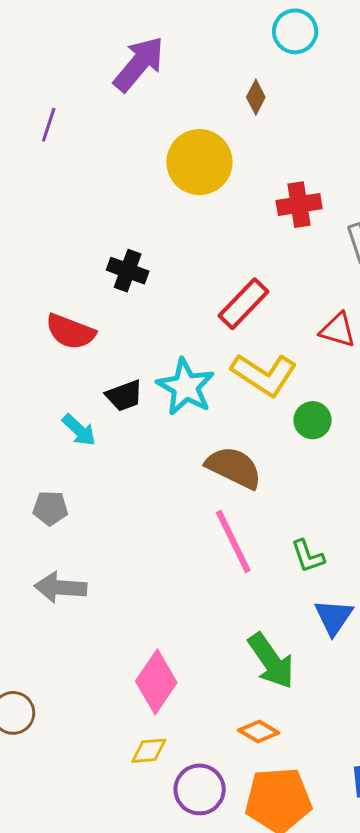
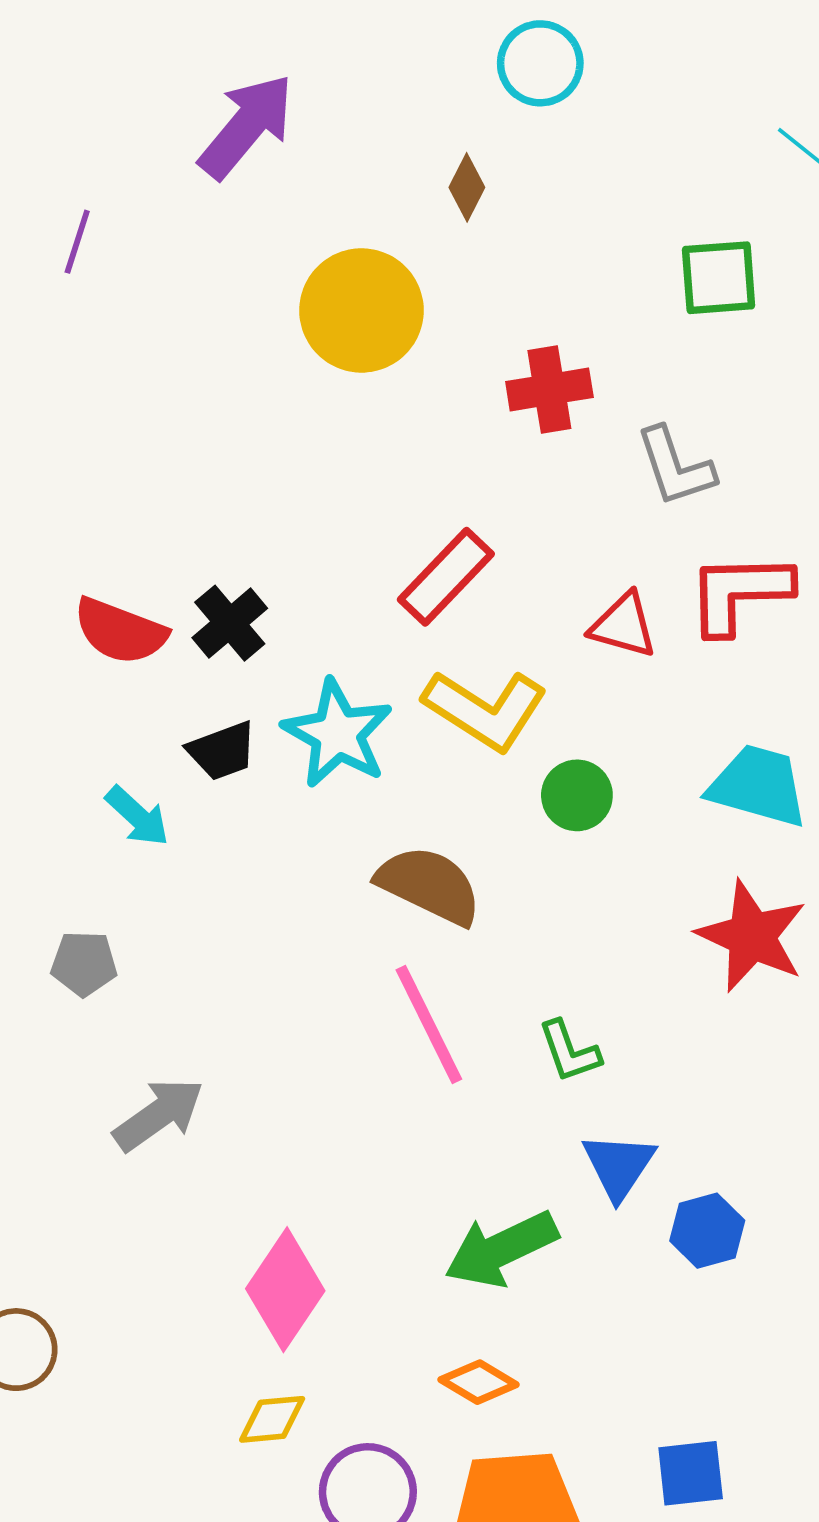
black cross: (128, 271) -> (230, 623), moved, turned 30
gray arrow: (61, 587) -> (159, 1115), moved, turned 141
green arrow: (271, 661) -> (501, 1249), turned 100

